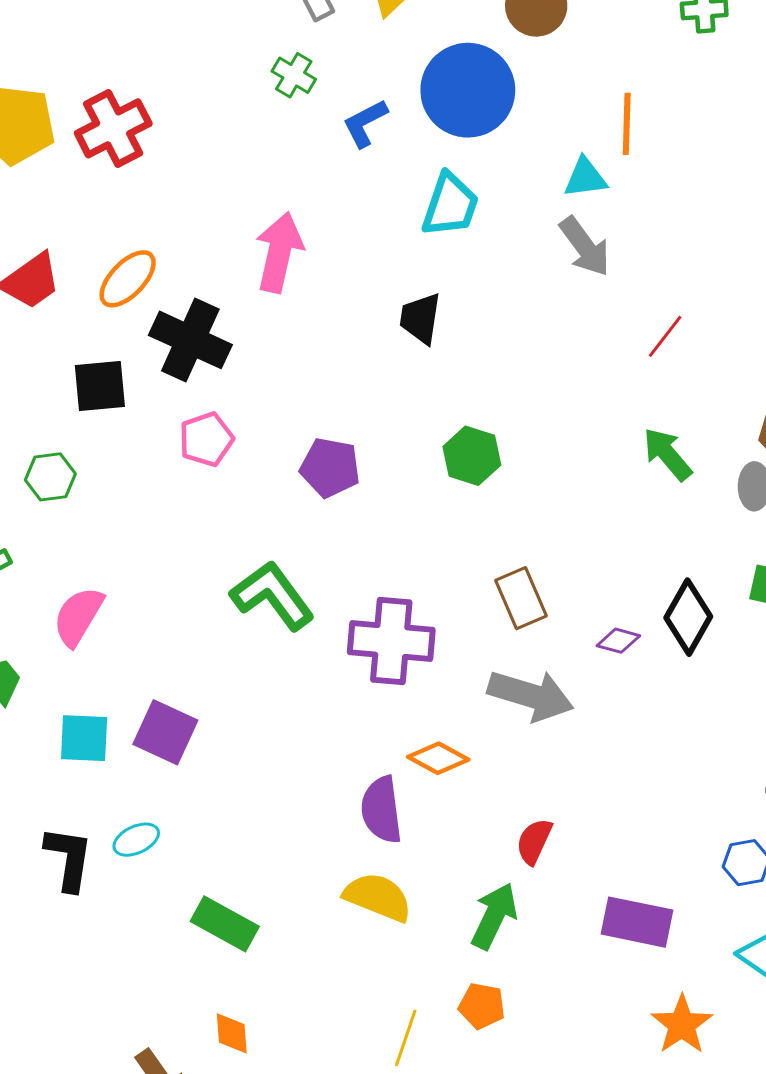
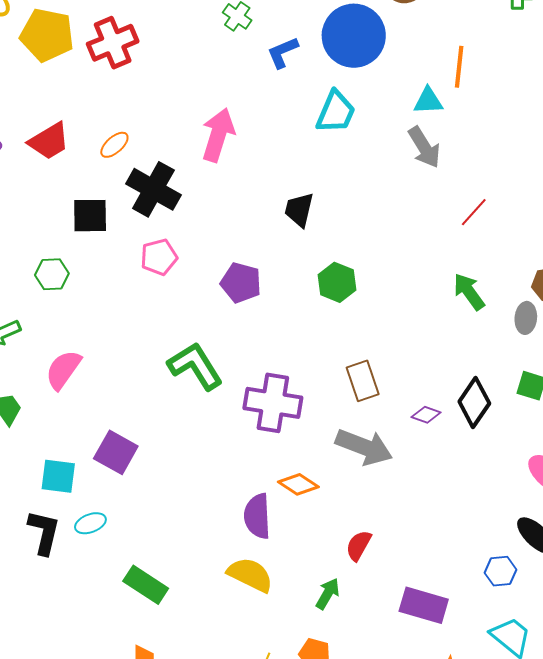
orange ellipse: (128, 279) -> (114, 145), size x0.7
black trapezoid: (420, 318) -> (299, 210), moved
cyan square: (84, 738) -> (58, 476), moved
green arrow: (494, 916) -> (328, 594), size x0.7

